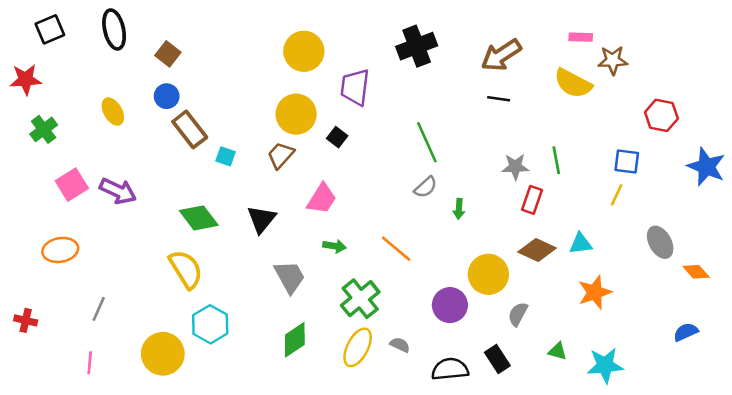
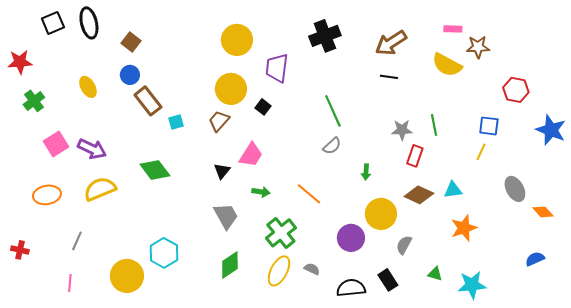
black square: (50, 29) -> (53, 23), moved
cyan square: (226, 156) -> (176, 122), turned -35
green arrow: (459, 209) -> (366, 172), moved
black triangle: (261, 219) -> (222, 171), moved, size x0.7
yellow semicircle: (186, 269) -> (100, 189), moved, turned -80

